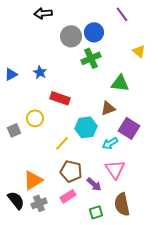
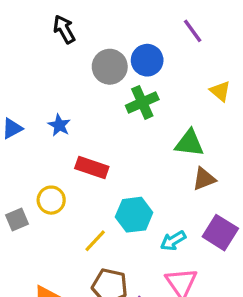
black arrow: (43, 13) -> (64, 29), turned 66
brown triangle: (108, 108) -> (204, 179), moved
purple square: (129, 128) -> (220, 233), moved

